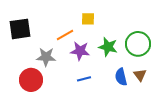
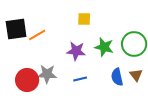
orange line: (65, 35) -> (37, 35), moved
gray star: (46, 57) -> (47, 74), moved

